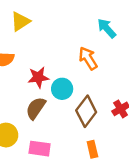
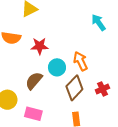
orange arrow: (88, 58) -> (81, 61), moved
red star: (38, 77) -> (40, 46), moved

